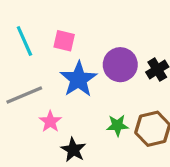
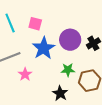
green star: (117, 125) -> (68, 70), moved
black star: (73, 150) -> (60, 93), moved

